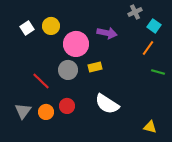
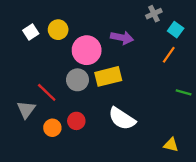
yellow rectangle: (95, 67) -> (108, 76), size x1.6
green line: (158, 72) -> (184, 92), moved
gray triangle: (23, 111) -> (26, 109), moved

